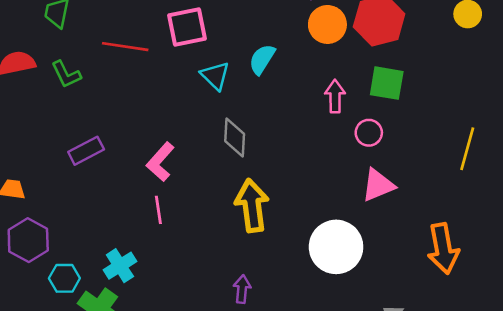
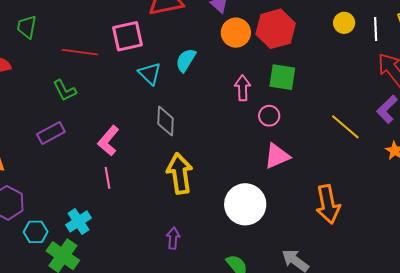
green L-shape: (66, 74) -> (65, 90), moved
yellow line: (467, 149) -> (345, 127), turned -64

